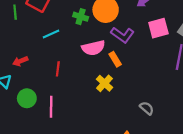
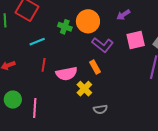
pink semicircle: (93, 48) -> (67, 74), moved
red line: (58, 69) -> (44, 65), moved
gray semicircle: (147, 108) -> (100, 109), moved, turned 128

